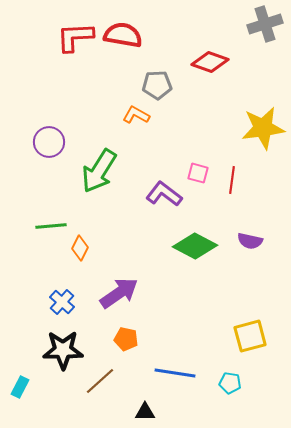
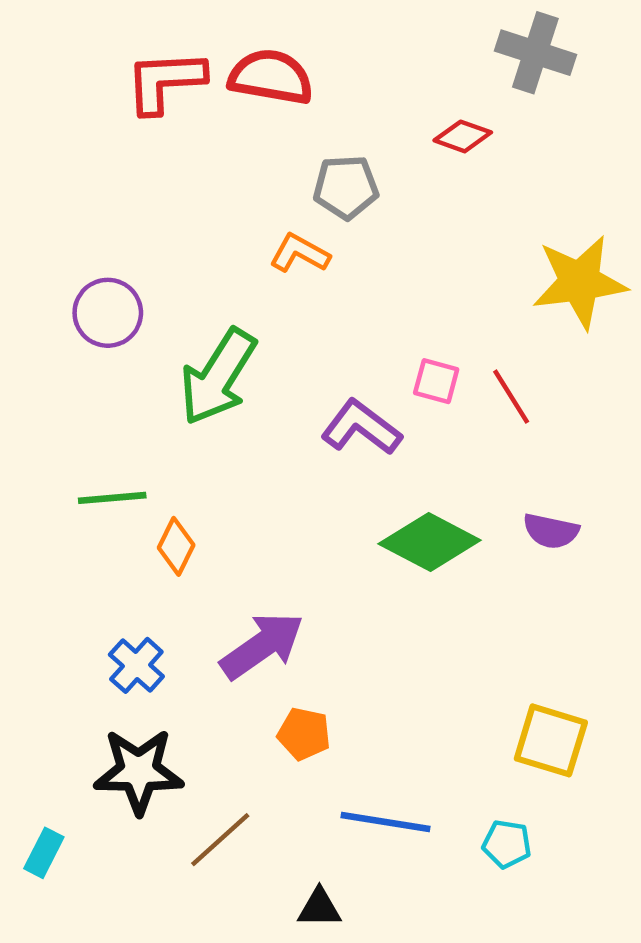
gray cross: (265, 24) -> (535, 53), moved, turned 36
red diamond: (210, 62) -> (463, 136), size x0.7
red line: (232, 180) -> (511, 397), turned -40
yellow square: (250, 336) -> (551, 740), turned 32
orange pentagon: (126, 339) -> (304, 734), moved

